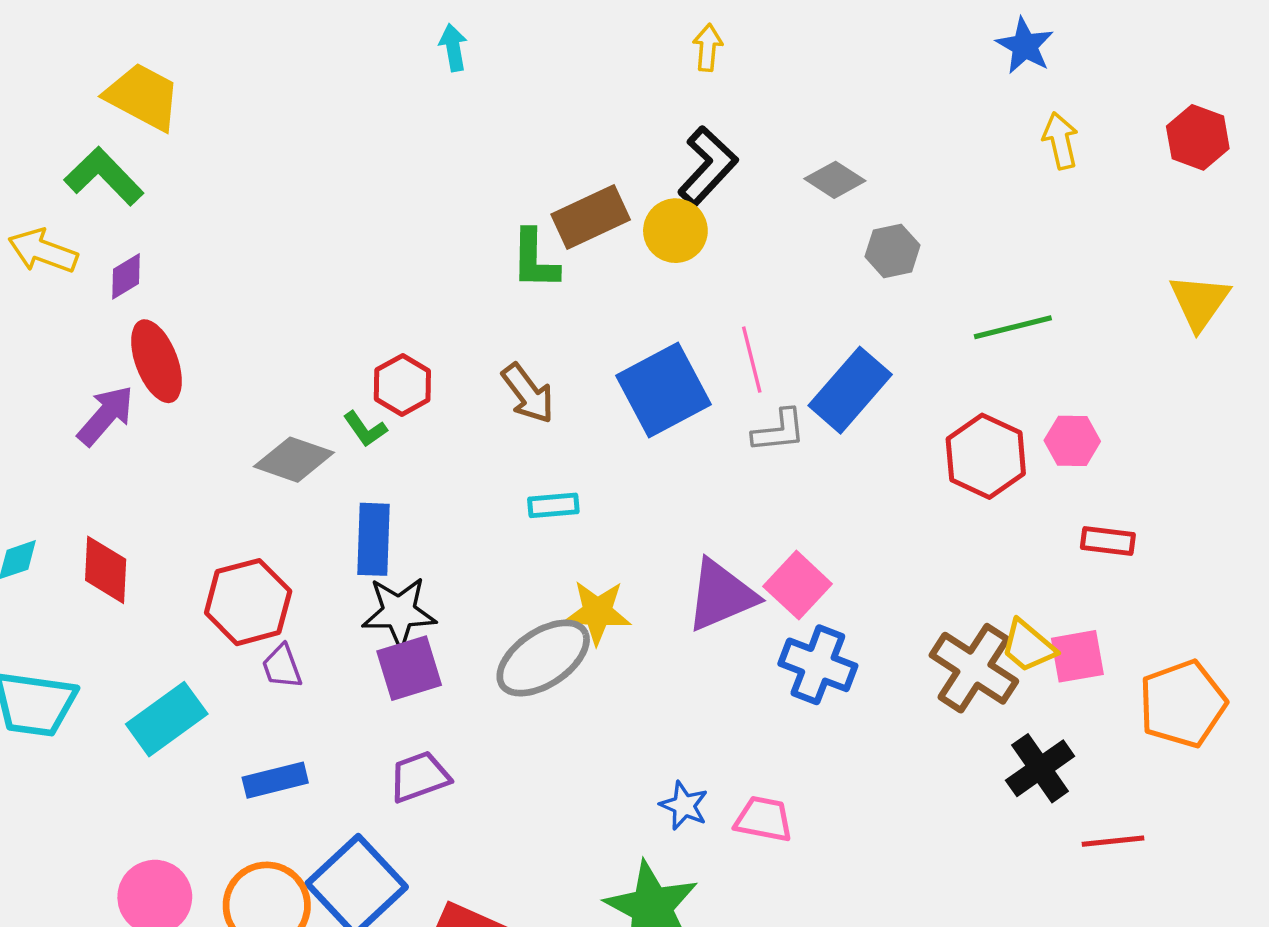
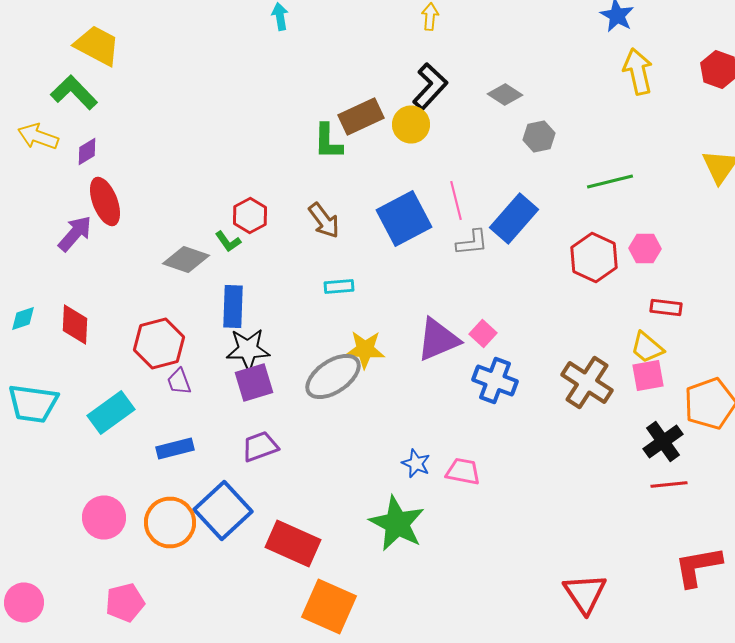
yellow arrow: (1060, 141) -> (638, 72), size x1.4
pink square: (798, 585) -> (483, 334), size x0.7
yellow trapezoid: (1028, 646) -> (647, 348), moved
black cross: (1040, 768) -> (663, 442), moved

